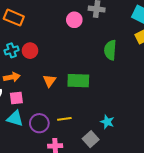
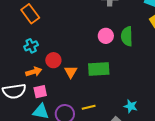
orange rectangle: (14, 18) -> (30, 14), turned 36
pink circle: (74, 20) -> (106, 36), moved
red circle: (30, 51) -> (53, 60), moved

